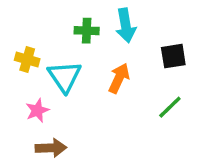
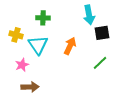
cyan arrow: (126, 25) -> (89, 15), moved
green cross: (87, 31) -> (43, 18), moved

